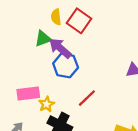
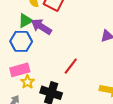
blue hexagon: (66, 65) -> (21, 41), moved
yellow star: (46, 104) -> (27, 82), moved

